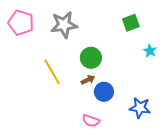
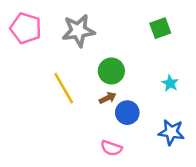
cyan star: (150, 51) -> (170, 83), moved

